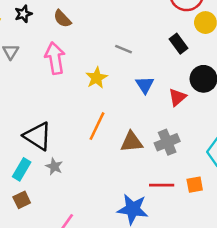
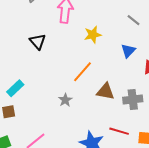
gray line: (123, 49) -> (134, 20), moved
black triangle: (38, 136) -> (38, 42), moved, size x0.7
gray star: (54, 166) -> (65, 100), moved

